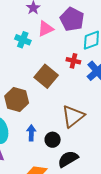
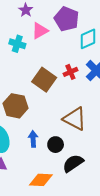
red cross: (73, 61) -> (70, 72), moved, turned -32
brown triangle: (73, 116) -> (75, 119), turned -50

